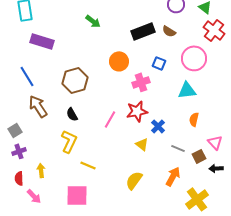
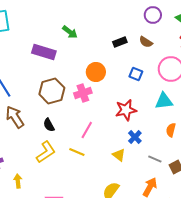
black rectangle: (143, 31) -> (120, 42), size x0.6
purple rectangle: (42, 41) -> (44, 52), moved
pink cross: (141, 82) -> (83, 93), moved
red star: (137, 111) -> (126, 110), moved
yellow L-shape: (69, 141) -> (46, 152), turned 30
yellow line: (88, 165) -> (77, 152), moved

